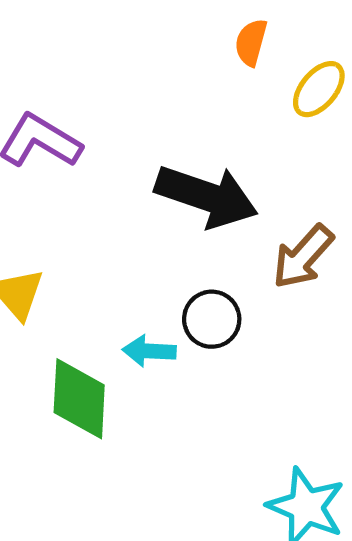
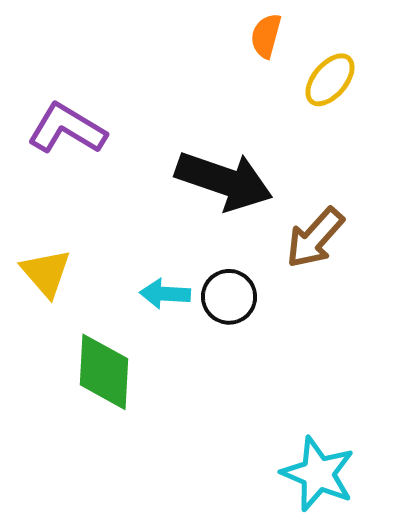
cyan arrow: (149, 351) -> (165, 294), moved

